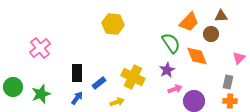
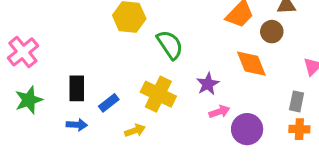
green semicircle: (171, 43) -> (170, 45), moved
green star: (41, 94) -> (29, 100), moved
blue arrow: (77, 98) -> (77, 125), turned 56

